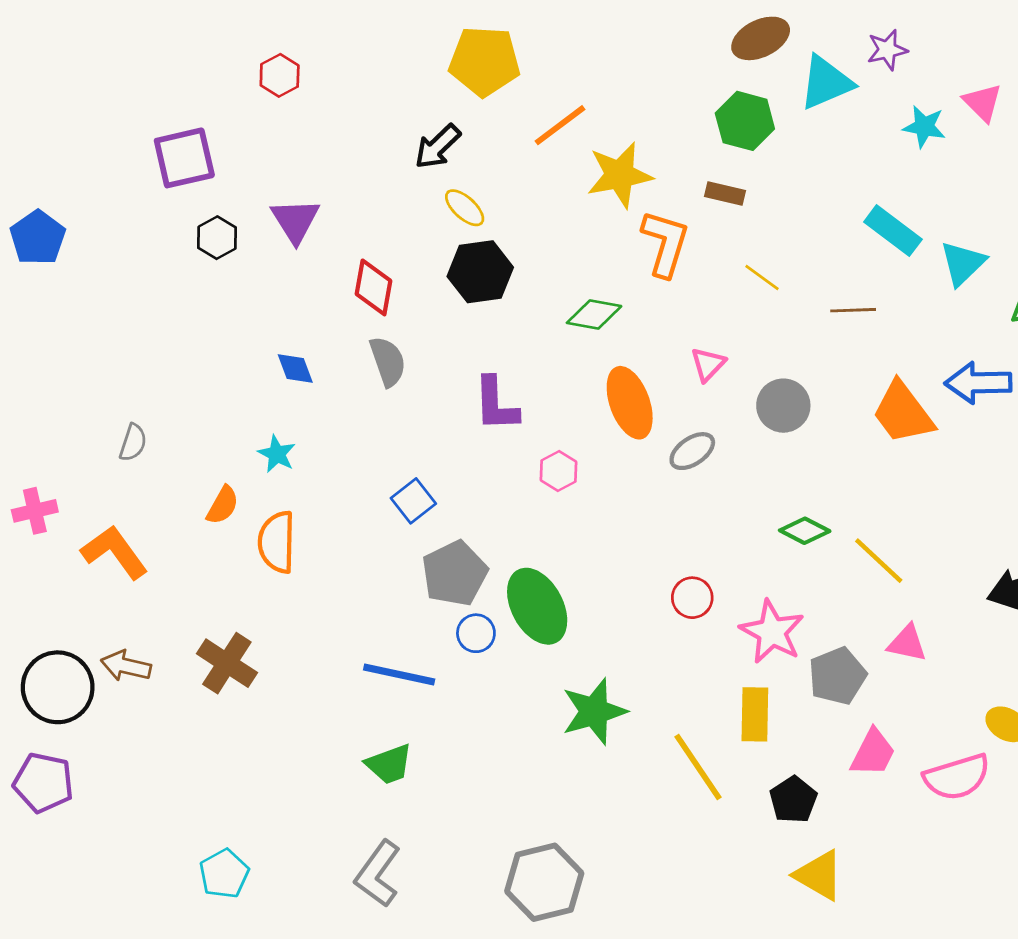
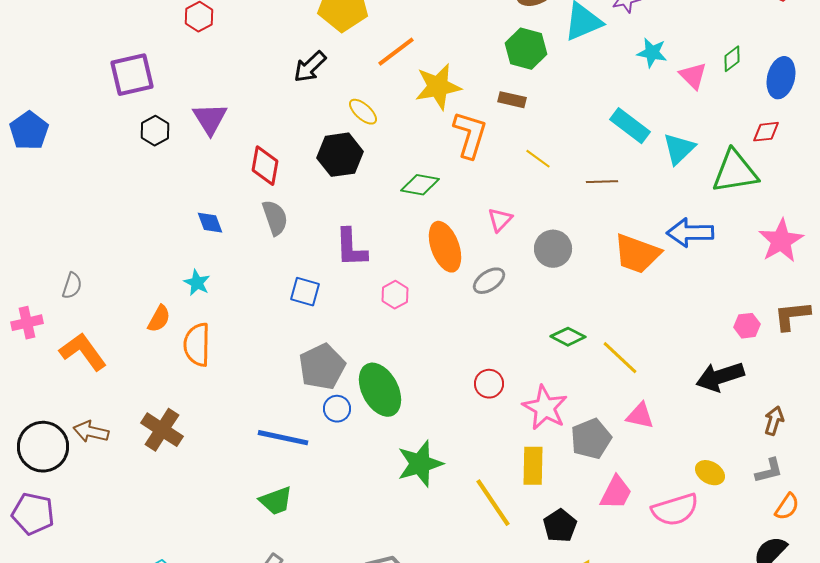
pink triangle: (983, 102) -> (693, 76), moved
yellow ellipse: (465, 208) -> (363, 112), moved
orange trapezoid: (903, 413) -> (637, 254), turned -33
gray semicircle: (133, 443) -> (72, 286), moved
blue square: (413, 501) -> (305, 292), moved, turned -36

